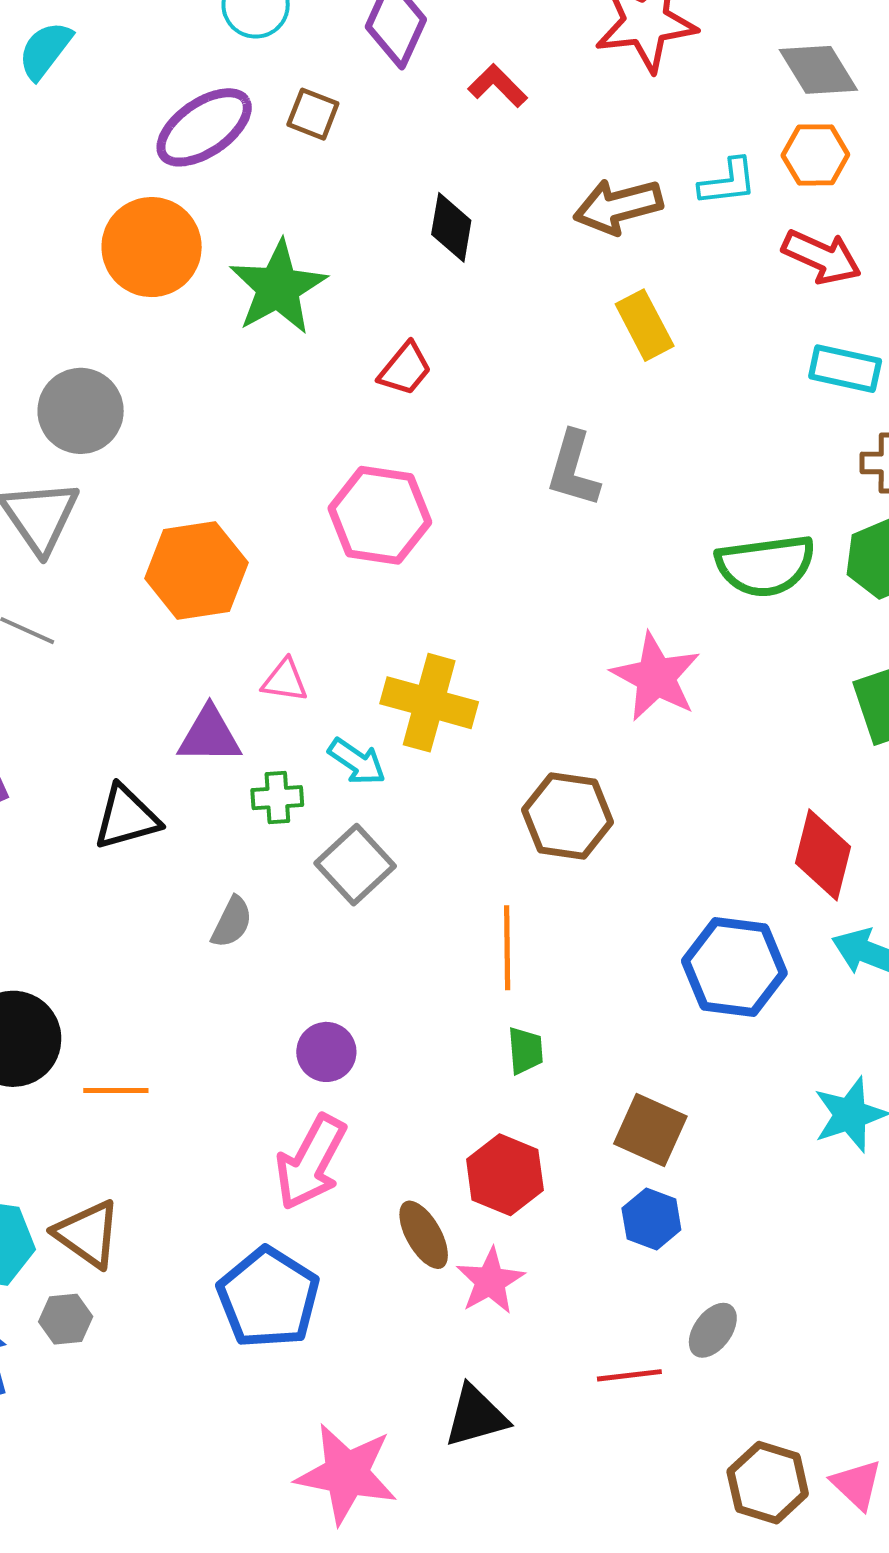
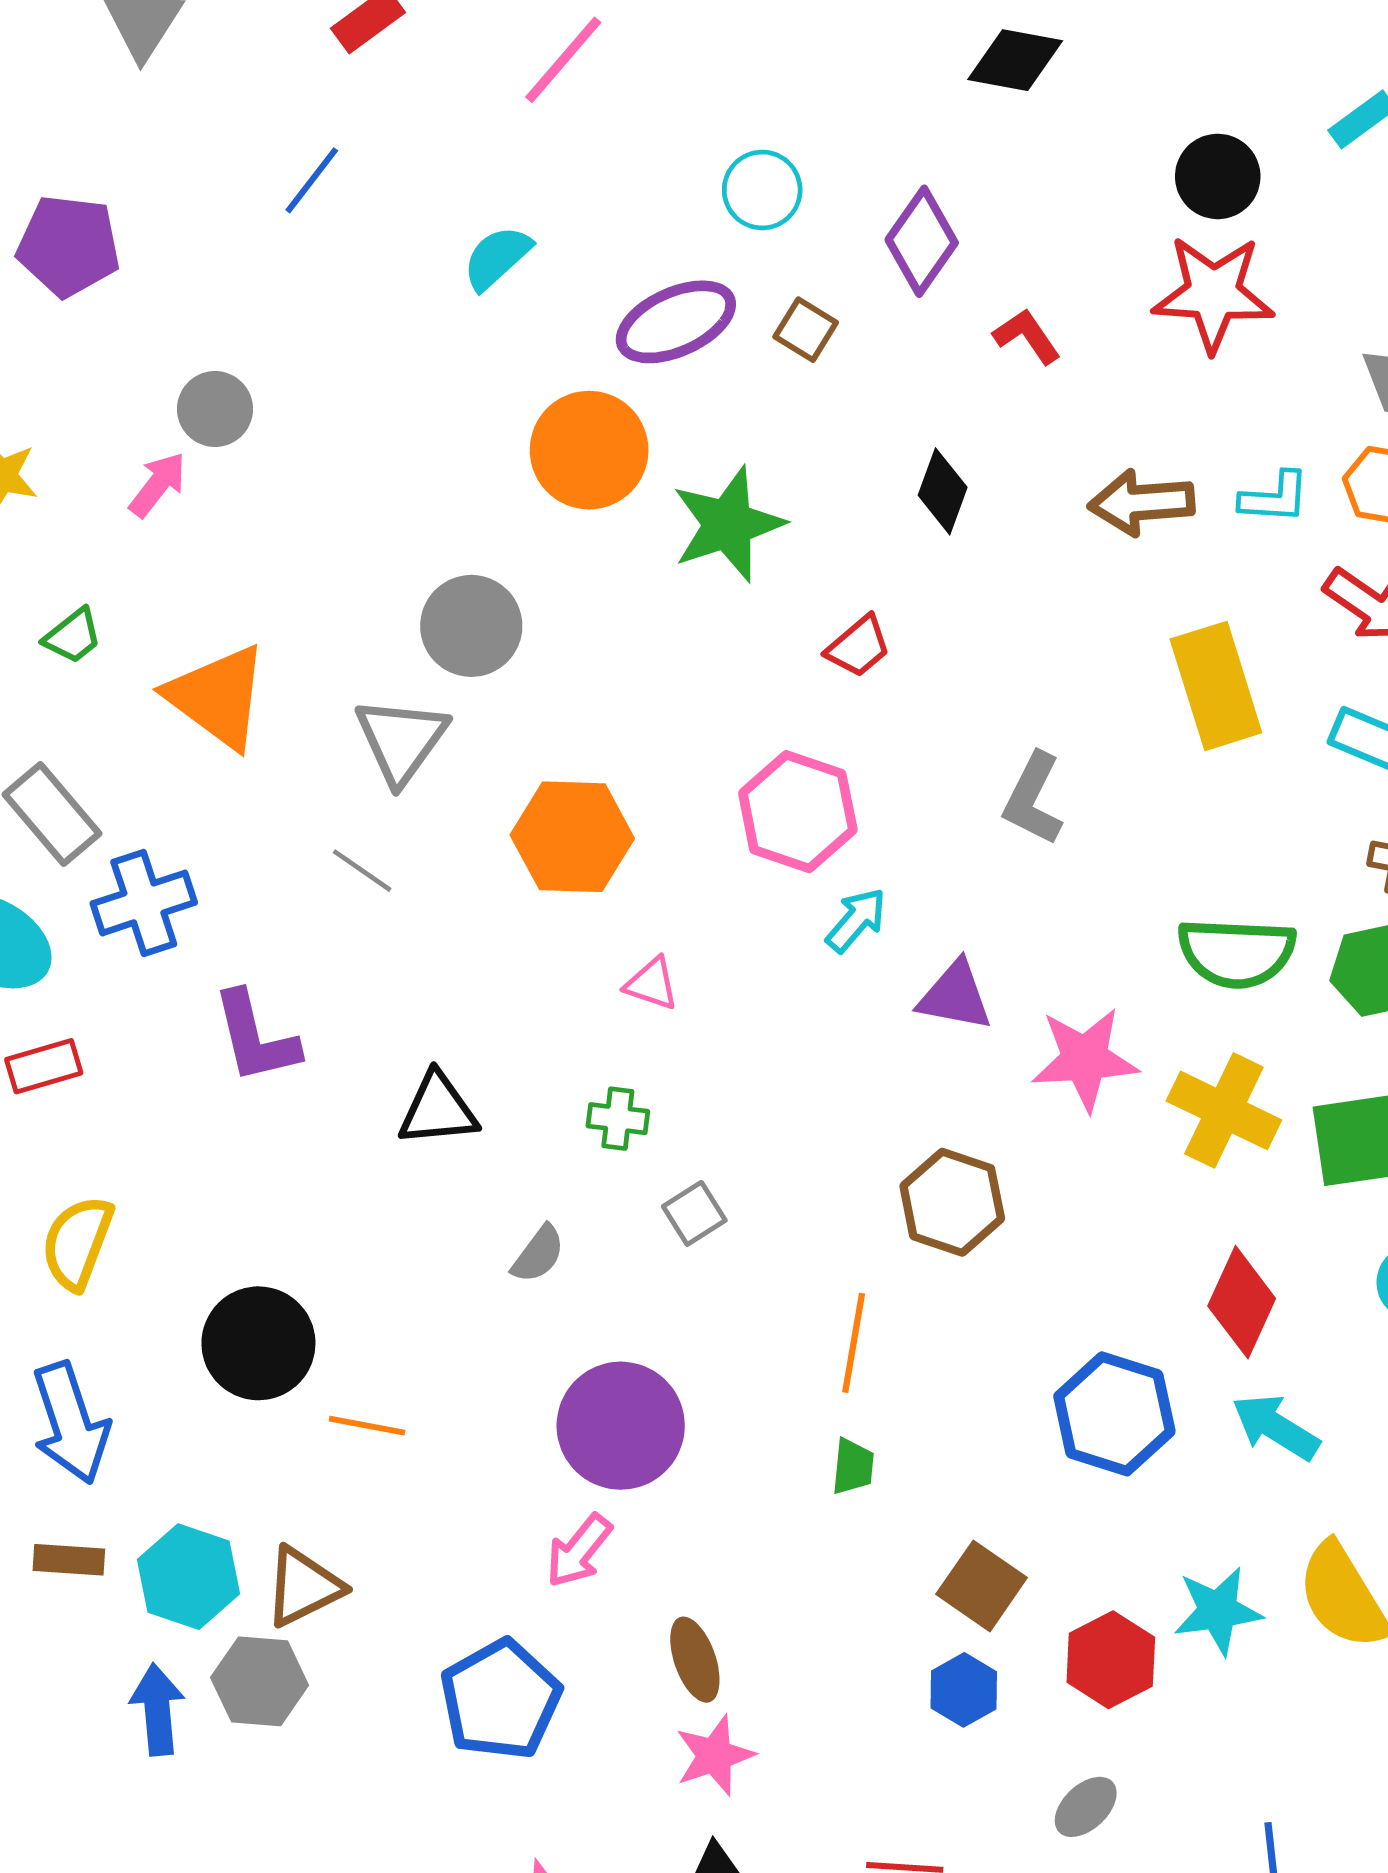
cyan semicircle: (45, 50) -> (497, 258), moved
yellow rectangle: (645, 325) -> (1216, 686), moved, size x1.5
pink star: (656, 677) -> (1085, 1059), turned 30
yellow cross: (429, 703) -> (1224, 1110), moved
purple triangle: (210, 735) -> (955, 996), moved
cyan arrow: (357, 762) -> (856, 920), moved, turned -94
gray square: (355, 865) -> (694, 1213), size x0.7
purple circle: (326, 1052) -> (621, 1426), size x1.8
pink arrow: (311, 1162) -> (579, 1551), size x0.7
red hexagon: (505, 1175) -> (1111, 1660), moved
brown triangle: (88, 1234) -> (303, 1587), turned 48
pink star: (490, 1281) -> (715, 1755), moved
gray hexagon: (66, 1319) -> (260, 1681), size x1.5
gray ellipse: (713, 1330) -> (1086, 1807), moved

